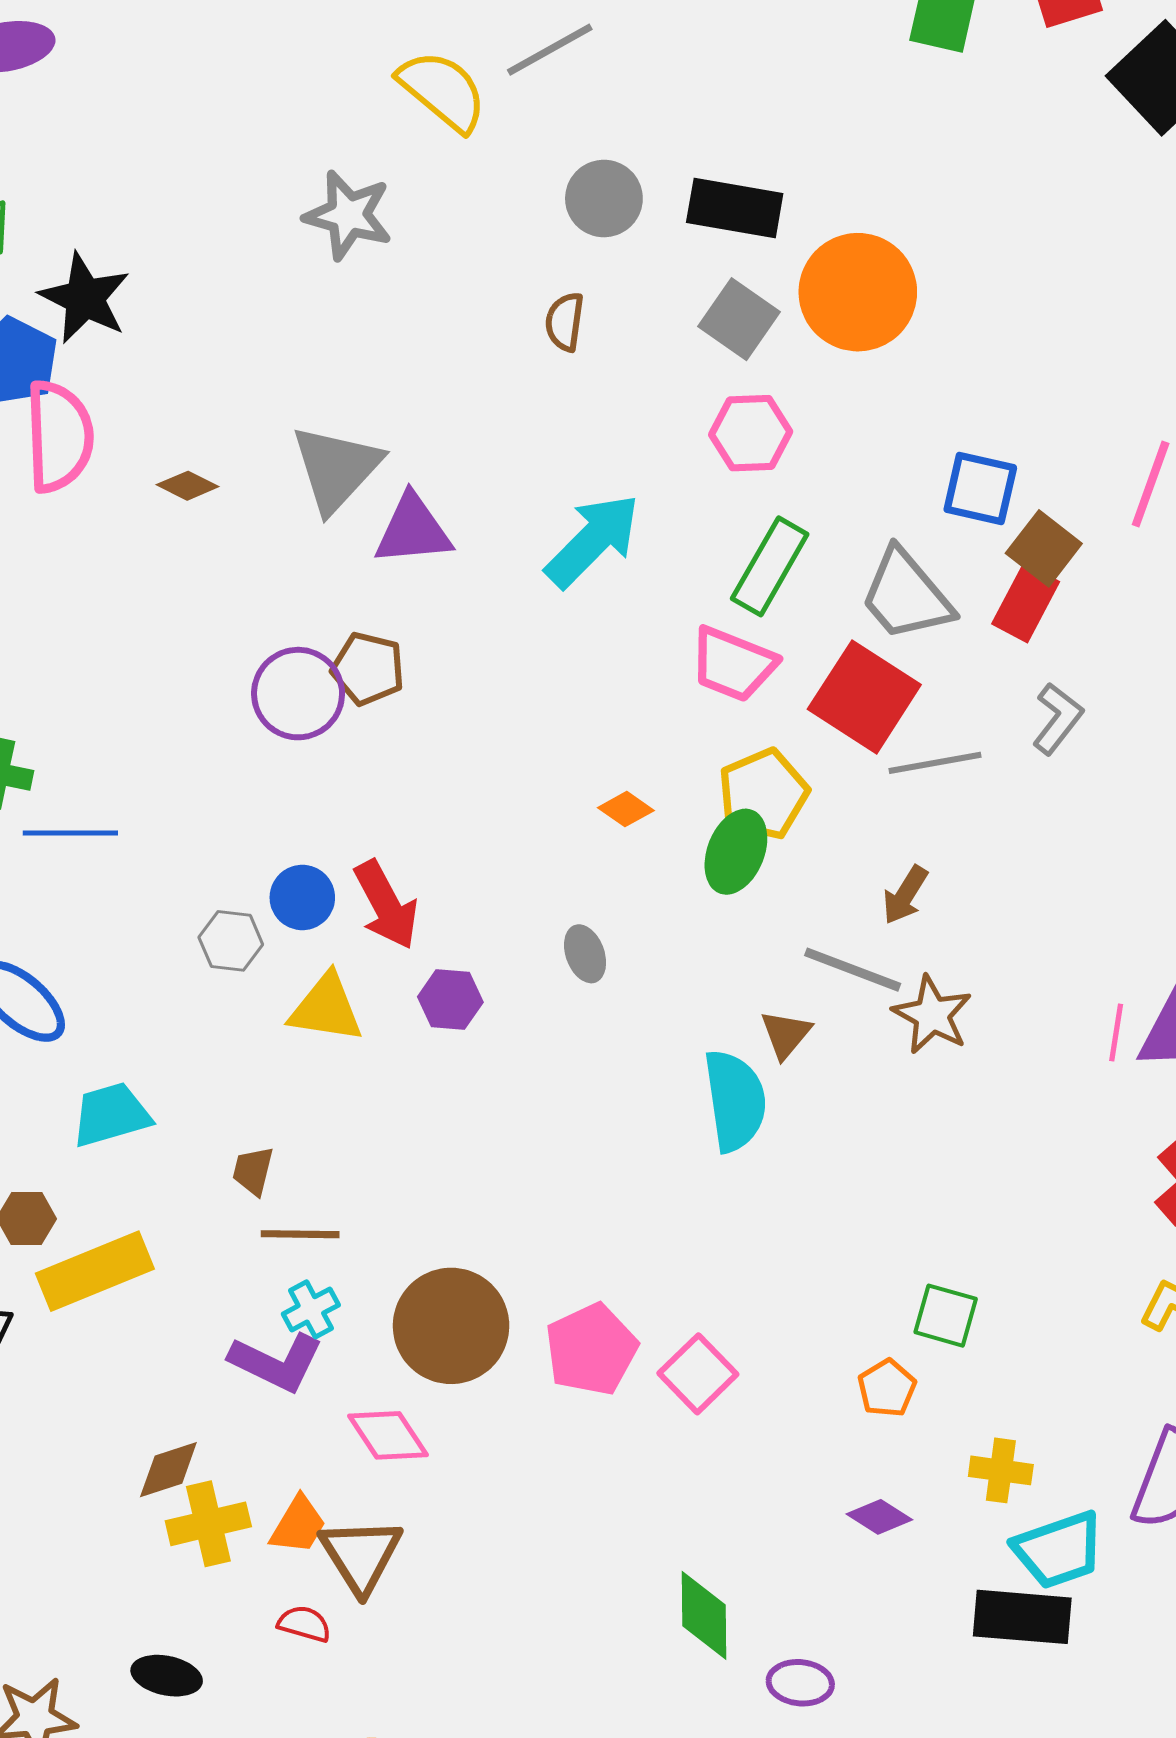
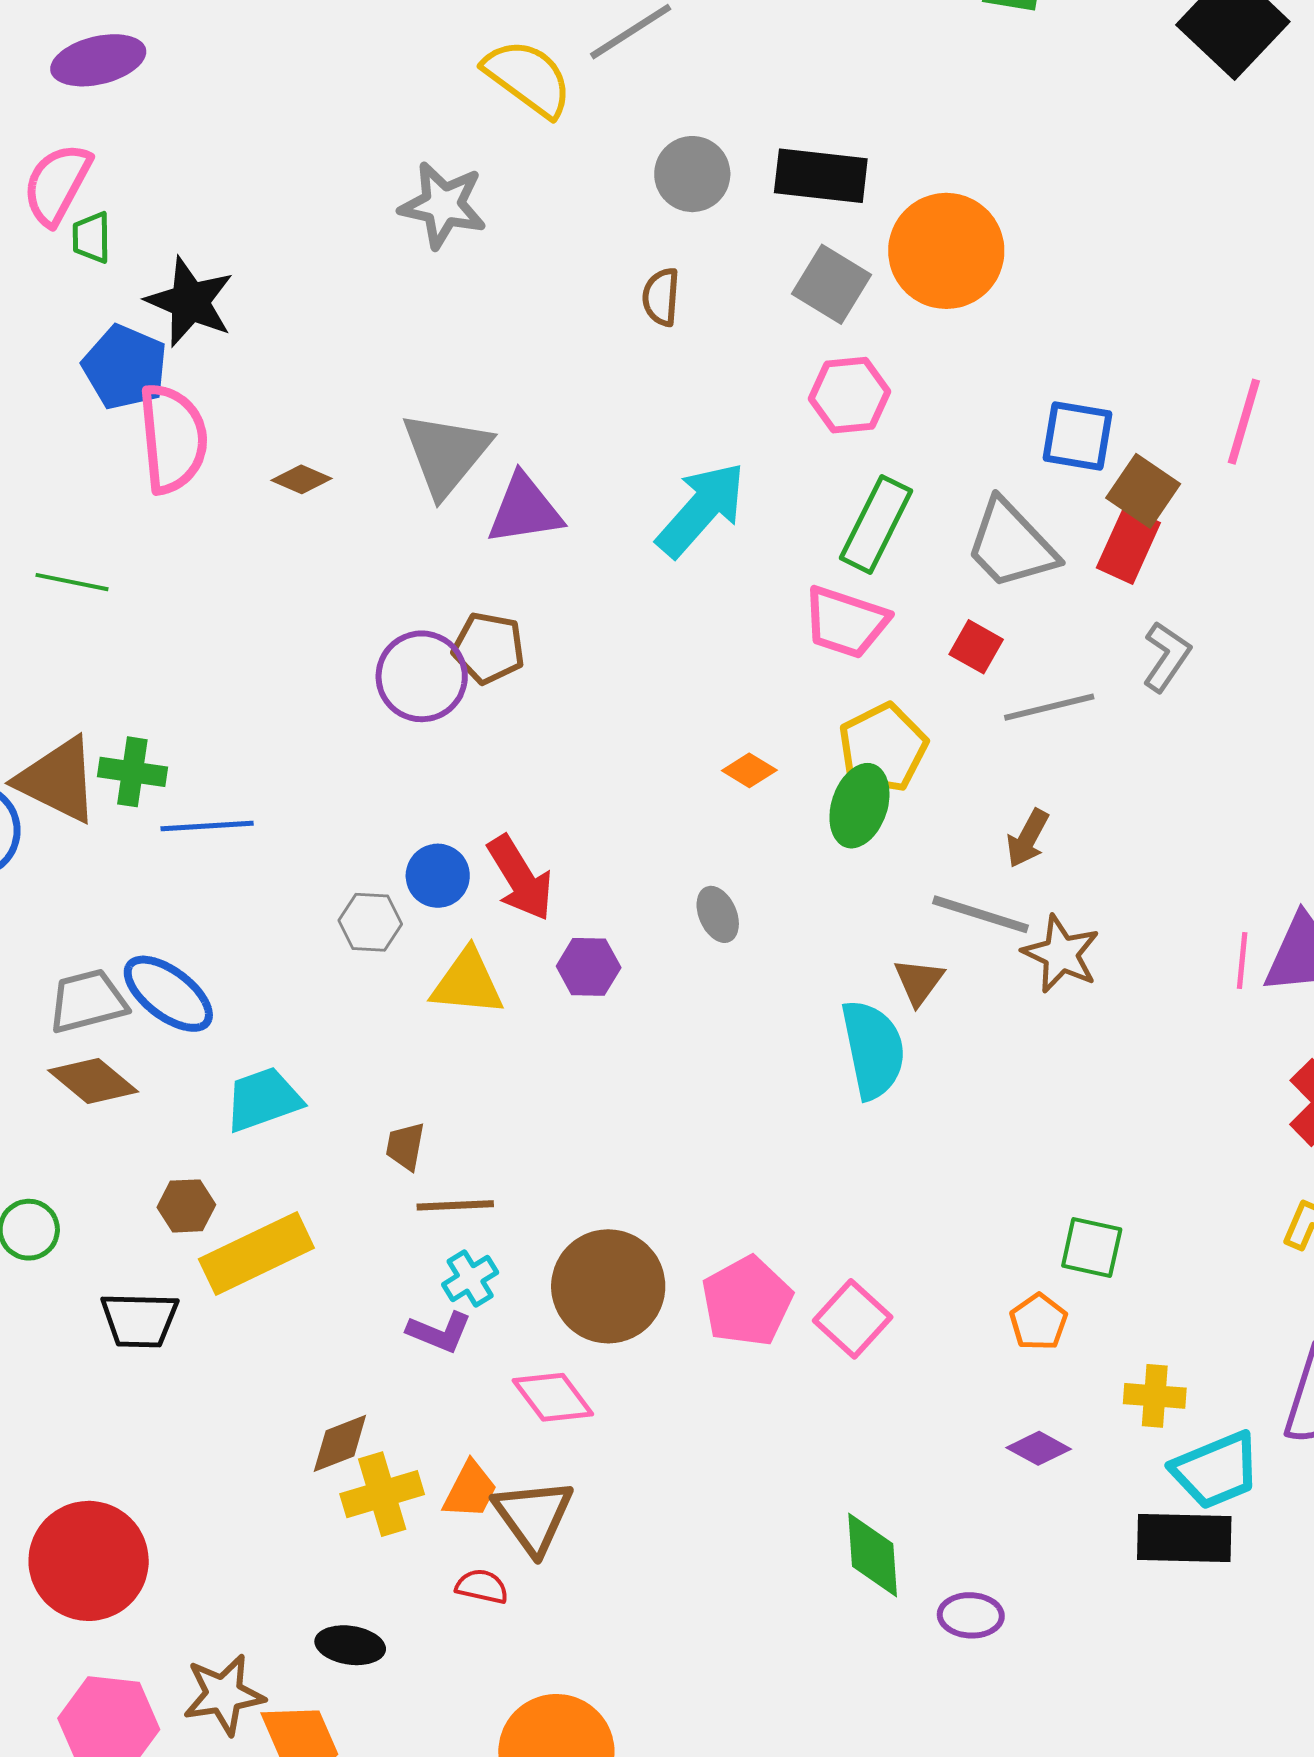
red square: (864, 697) -> (976, 647), size x0.5
purple L-shape: (276, 1362) -> (439, 1332), size x0.7

